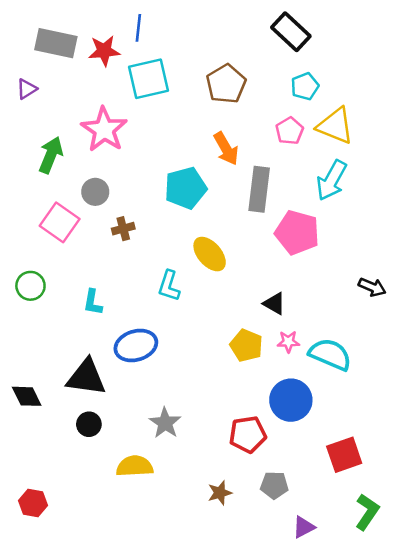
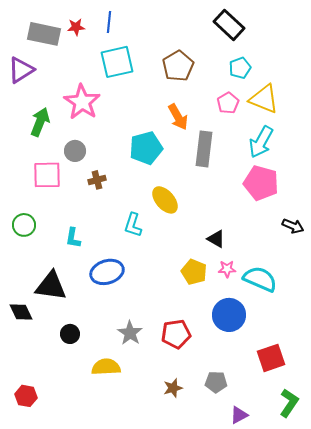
red star: (104, 51) -> (76, 27), moved, size x0.7
purple triangle: (27, 89) -> (21, 70), size x1.6
pink square: (60, 222) -> (47, 175), turned -36
pink pentagon: (297, 232) -> (261, 183), moved
black triangle: (86, 377) -> (51, 286), moved
red pentagon: (248, 434) -> (176, 334), moved

